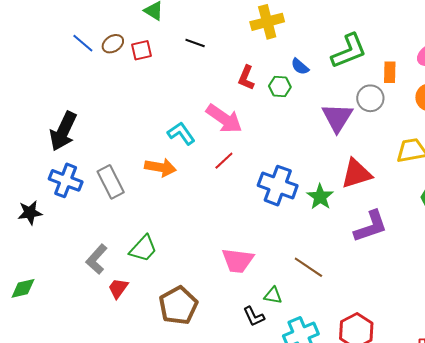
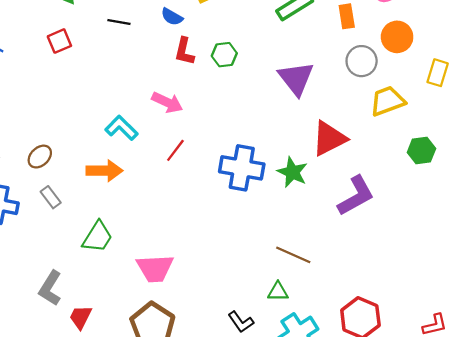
brown ellipse: (113, 44) -> (40, 157), moved
blue semicircle: (300, 67) -> (172, 17), moved
gray circle: (370, 98) -> (362, 61), moved
pink arrow: (224, 119) -> (167, 102), size x0.7
gray rectangle: (111, 182) -> (51, 197), size x0.6
green trapezoid: (143, 249) -> (97, 237), moved
pink trapezoid: (238, 261) -> (155, 268), moved
green triangle: (273, 295) -> (278, 292), moved

